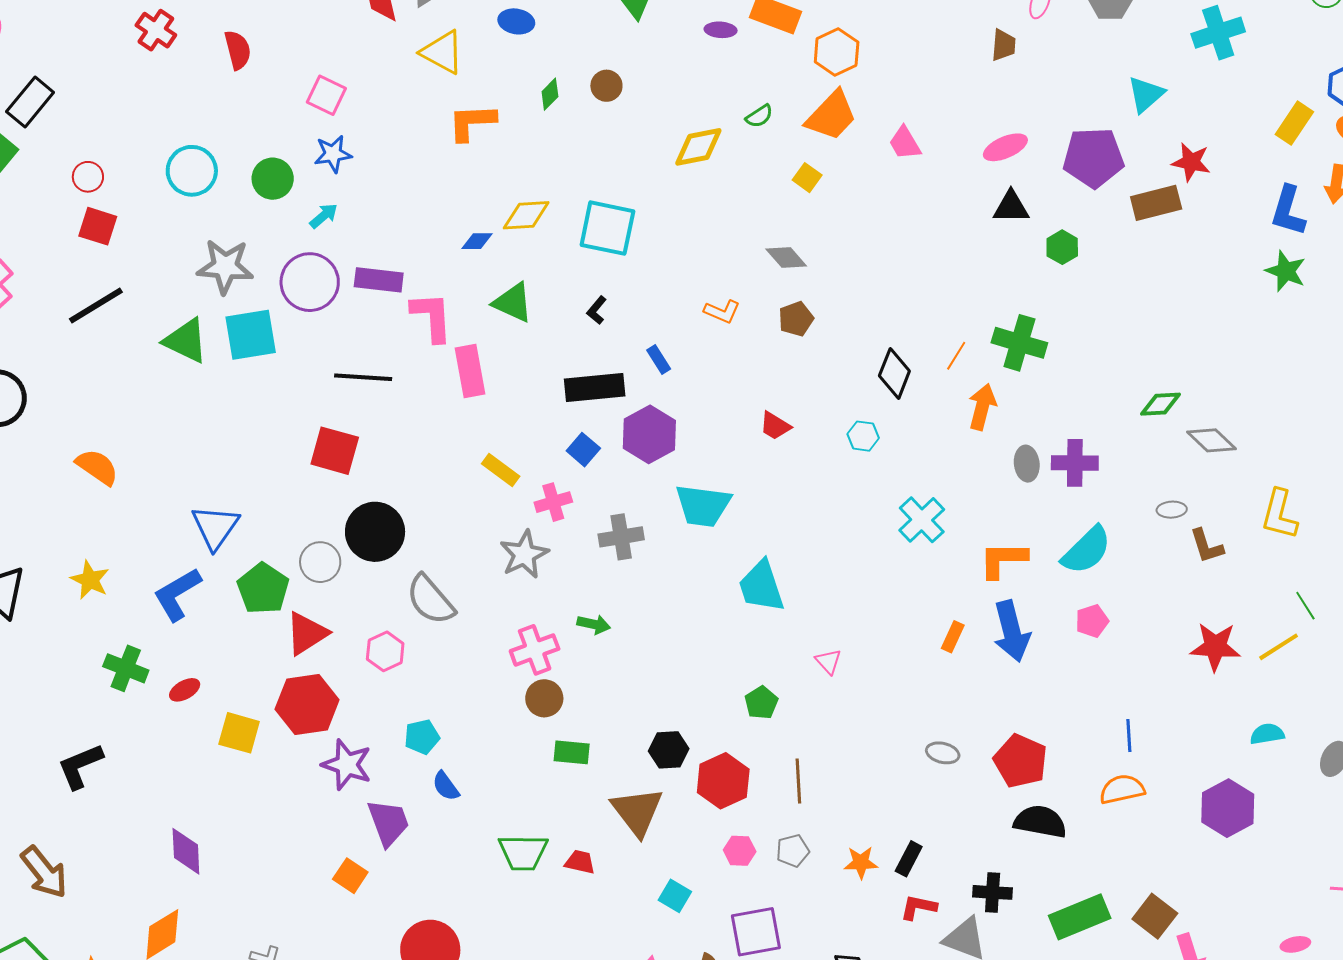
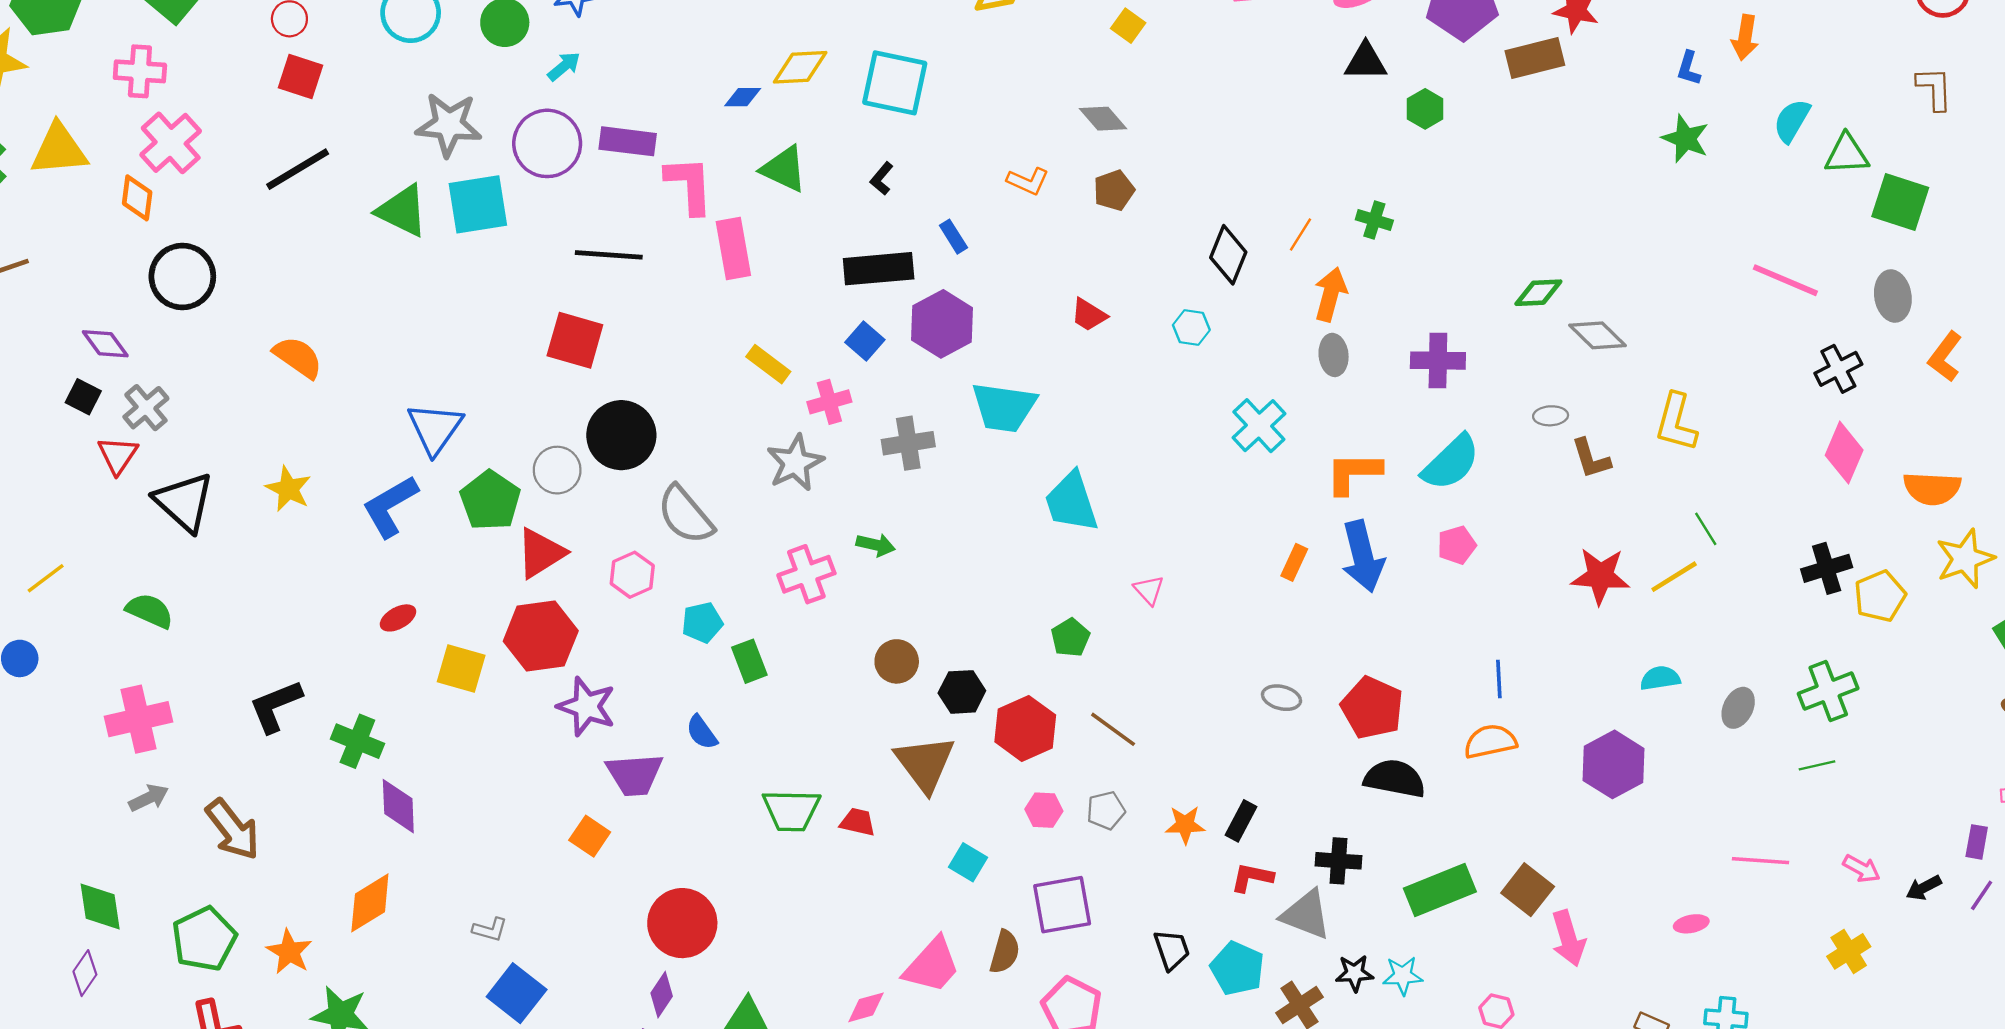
blue L-shape: (1288, 211) -> (1689, 68), size x0.6
green cross: (1019, 343) -> (1374, 220), size x0.6
gray ellipse: (1027, 464) -> (1334, 355), moved
green cross: (126, 668) -> (357, 741), moved
brown circle: (544, 698) -> (897, 661), moved
cyan pentagon: (422, 737) -> (702, 622), moved
green rectangle: (572, 752) -> (749, 661), moved, turned 63
brown line: (798, 781) -> (1113, 729), turned -51
purple trapezoid: (388, 823) -> (635, 774), turned 106

